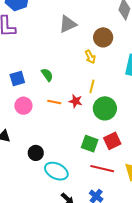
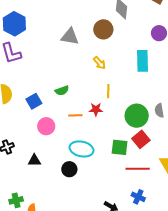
gray triangle: (68, 24) -> (70, 37), turned 48
brown circle: (103, 37) -> (103, 29), moved
green semicircle: (47, 75) -> (62, 91), turned 120
green circle: (105, 108) -> (137, 116), moved
cyan ellipse: (56, 171) -> (82, 149), moved

